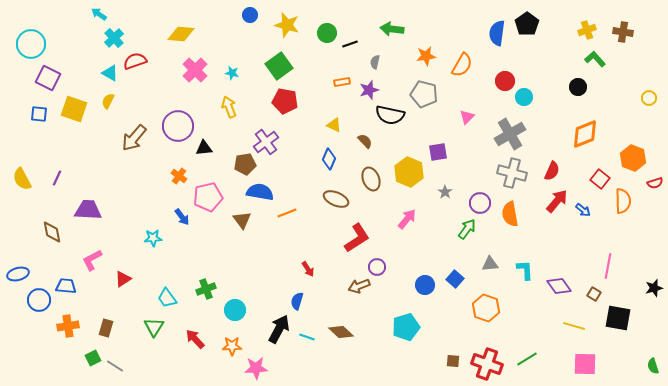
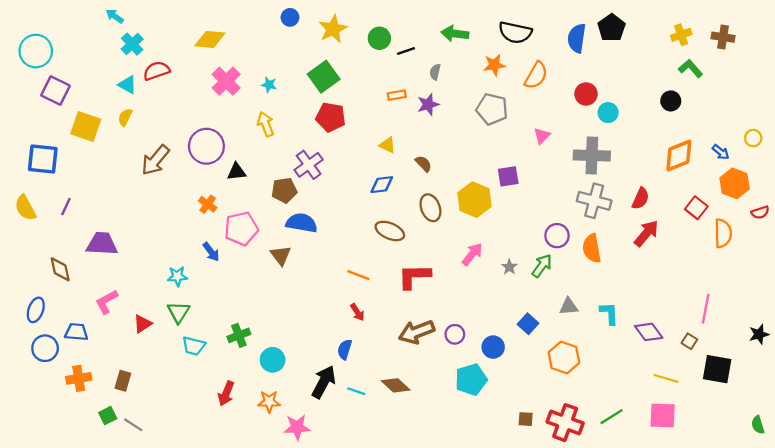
yellow star: (287, 25) -> (333, 29), turned 30
yellow circle: (649, 98) -> (753, 138), moved
blue square: (39, 114) -> (43, 159), moved, size x1.6
black semicircle: (390, 115) -> (515, 32), moved
gray cross: (510, 134) -> (592, 156), turned 32
blue diamond: (329, 159) -> (382, 185), turned 60
gray star: (445, 192) -> (509, 267), moved
blue arrow: (583, 210) -> (721, 152), moved
orange line: (287, 213) -> (358, 275), moved, turned 42
red L-shape: (357, 238) -> (414, 276), turned -148
purple circle: (377, 267) -> (455, 334), moved
blue ellipse: (18, 274) -> (36, 310), moved, turned -55
blue circle: (425, 285) -> (493, 347), moved
brown arrow: (359, 286) -> (417, 332), size x1.4
cyan trapezoid: (167, 298) -> (194, 346), turned -40
green triangle: (154, 327) -> (179, 312), moved
red arrow: (195, 339) -> (226, 393), turned -115
pink square: (585, 364) -> (663, 416), moved

